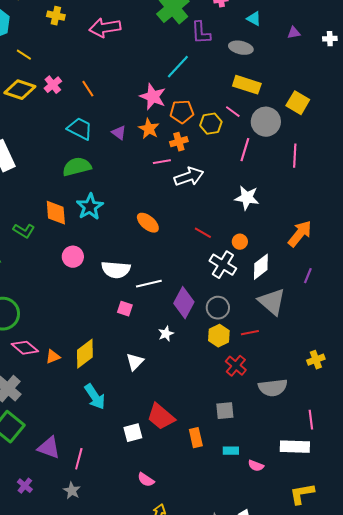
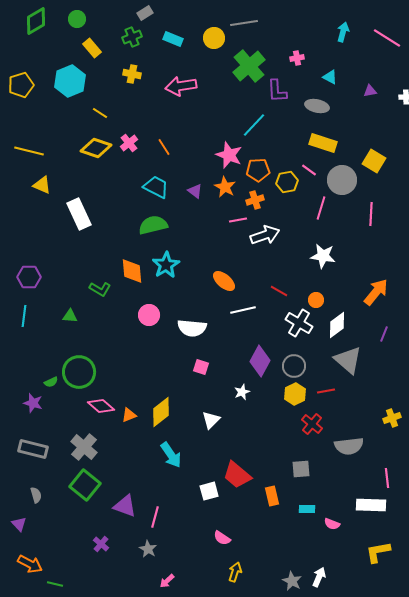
white line: (149, 284) -> (243, 310), moved

